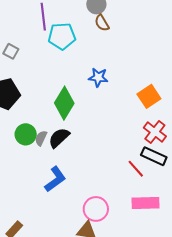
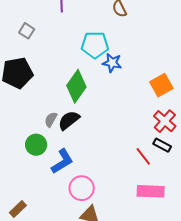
cyan pentagon: (62, 36) -> (95, 45), moved
green circle: (26, 134) -> (36, 145), moved
black rectangle: (154, 156) -> (162, 145), size x0.7
pink circle: (96, 209) -> (82, 188), moved

